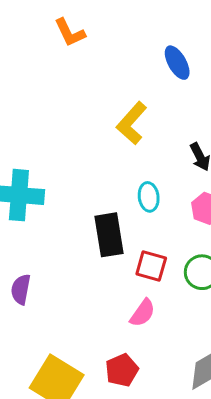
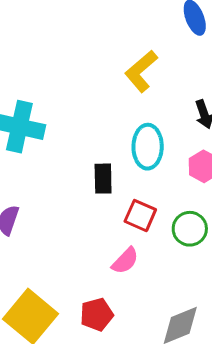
cyan ellipse: (149, 197) -> (148, 147), size x1.5
black rectangle: (109, 235) -> (103, 179), size x0.7

